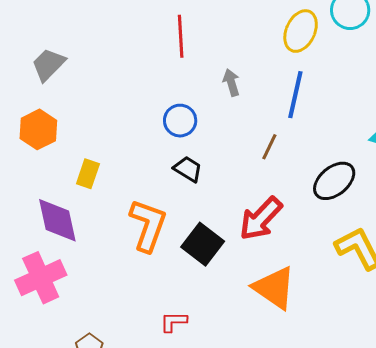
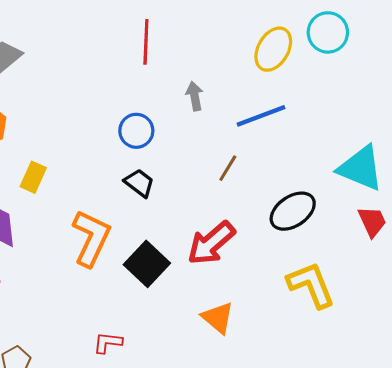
blue line: (295, 95) -> (261, 116), turned 51
orange triangle: (274, 288) -> (218, 318), size x0.7

